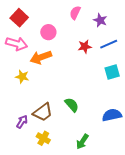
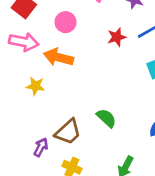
orange arrow: (41, 57) -> (58, 57), turned 40

